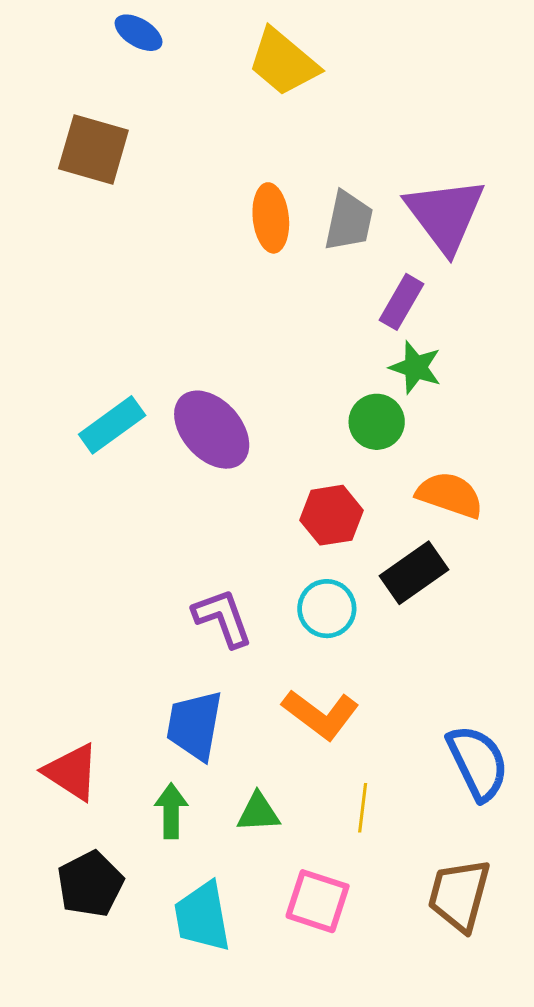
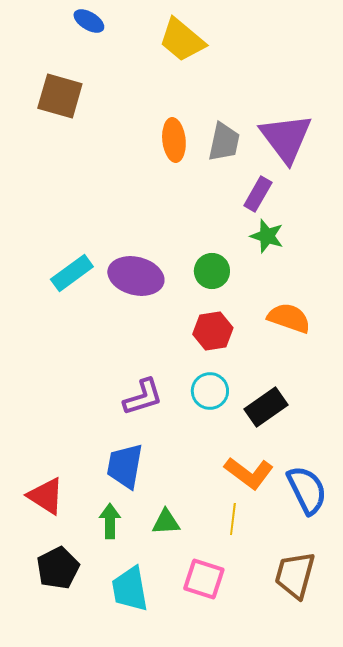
green circle: (377, 422) -> (212, 271), moved
purple ellipse: (212, 430) -> (136, 276), turned -34
black rectangle: (414, 573) -> (266, 407), moved
purple L-shape: (223, 618) -> (143, 397), turned 93
orange L-shape: (321, 714) -> (249, 473), moved

